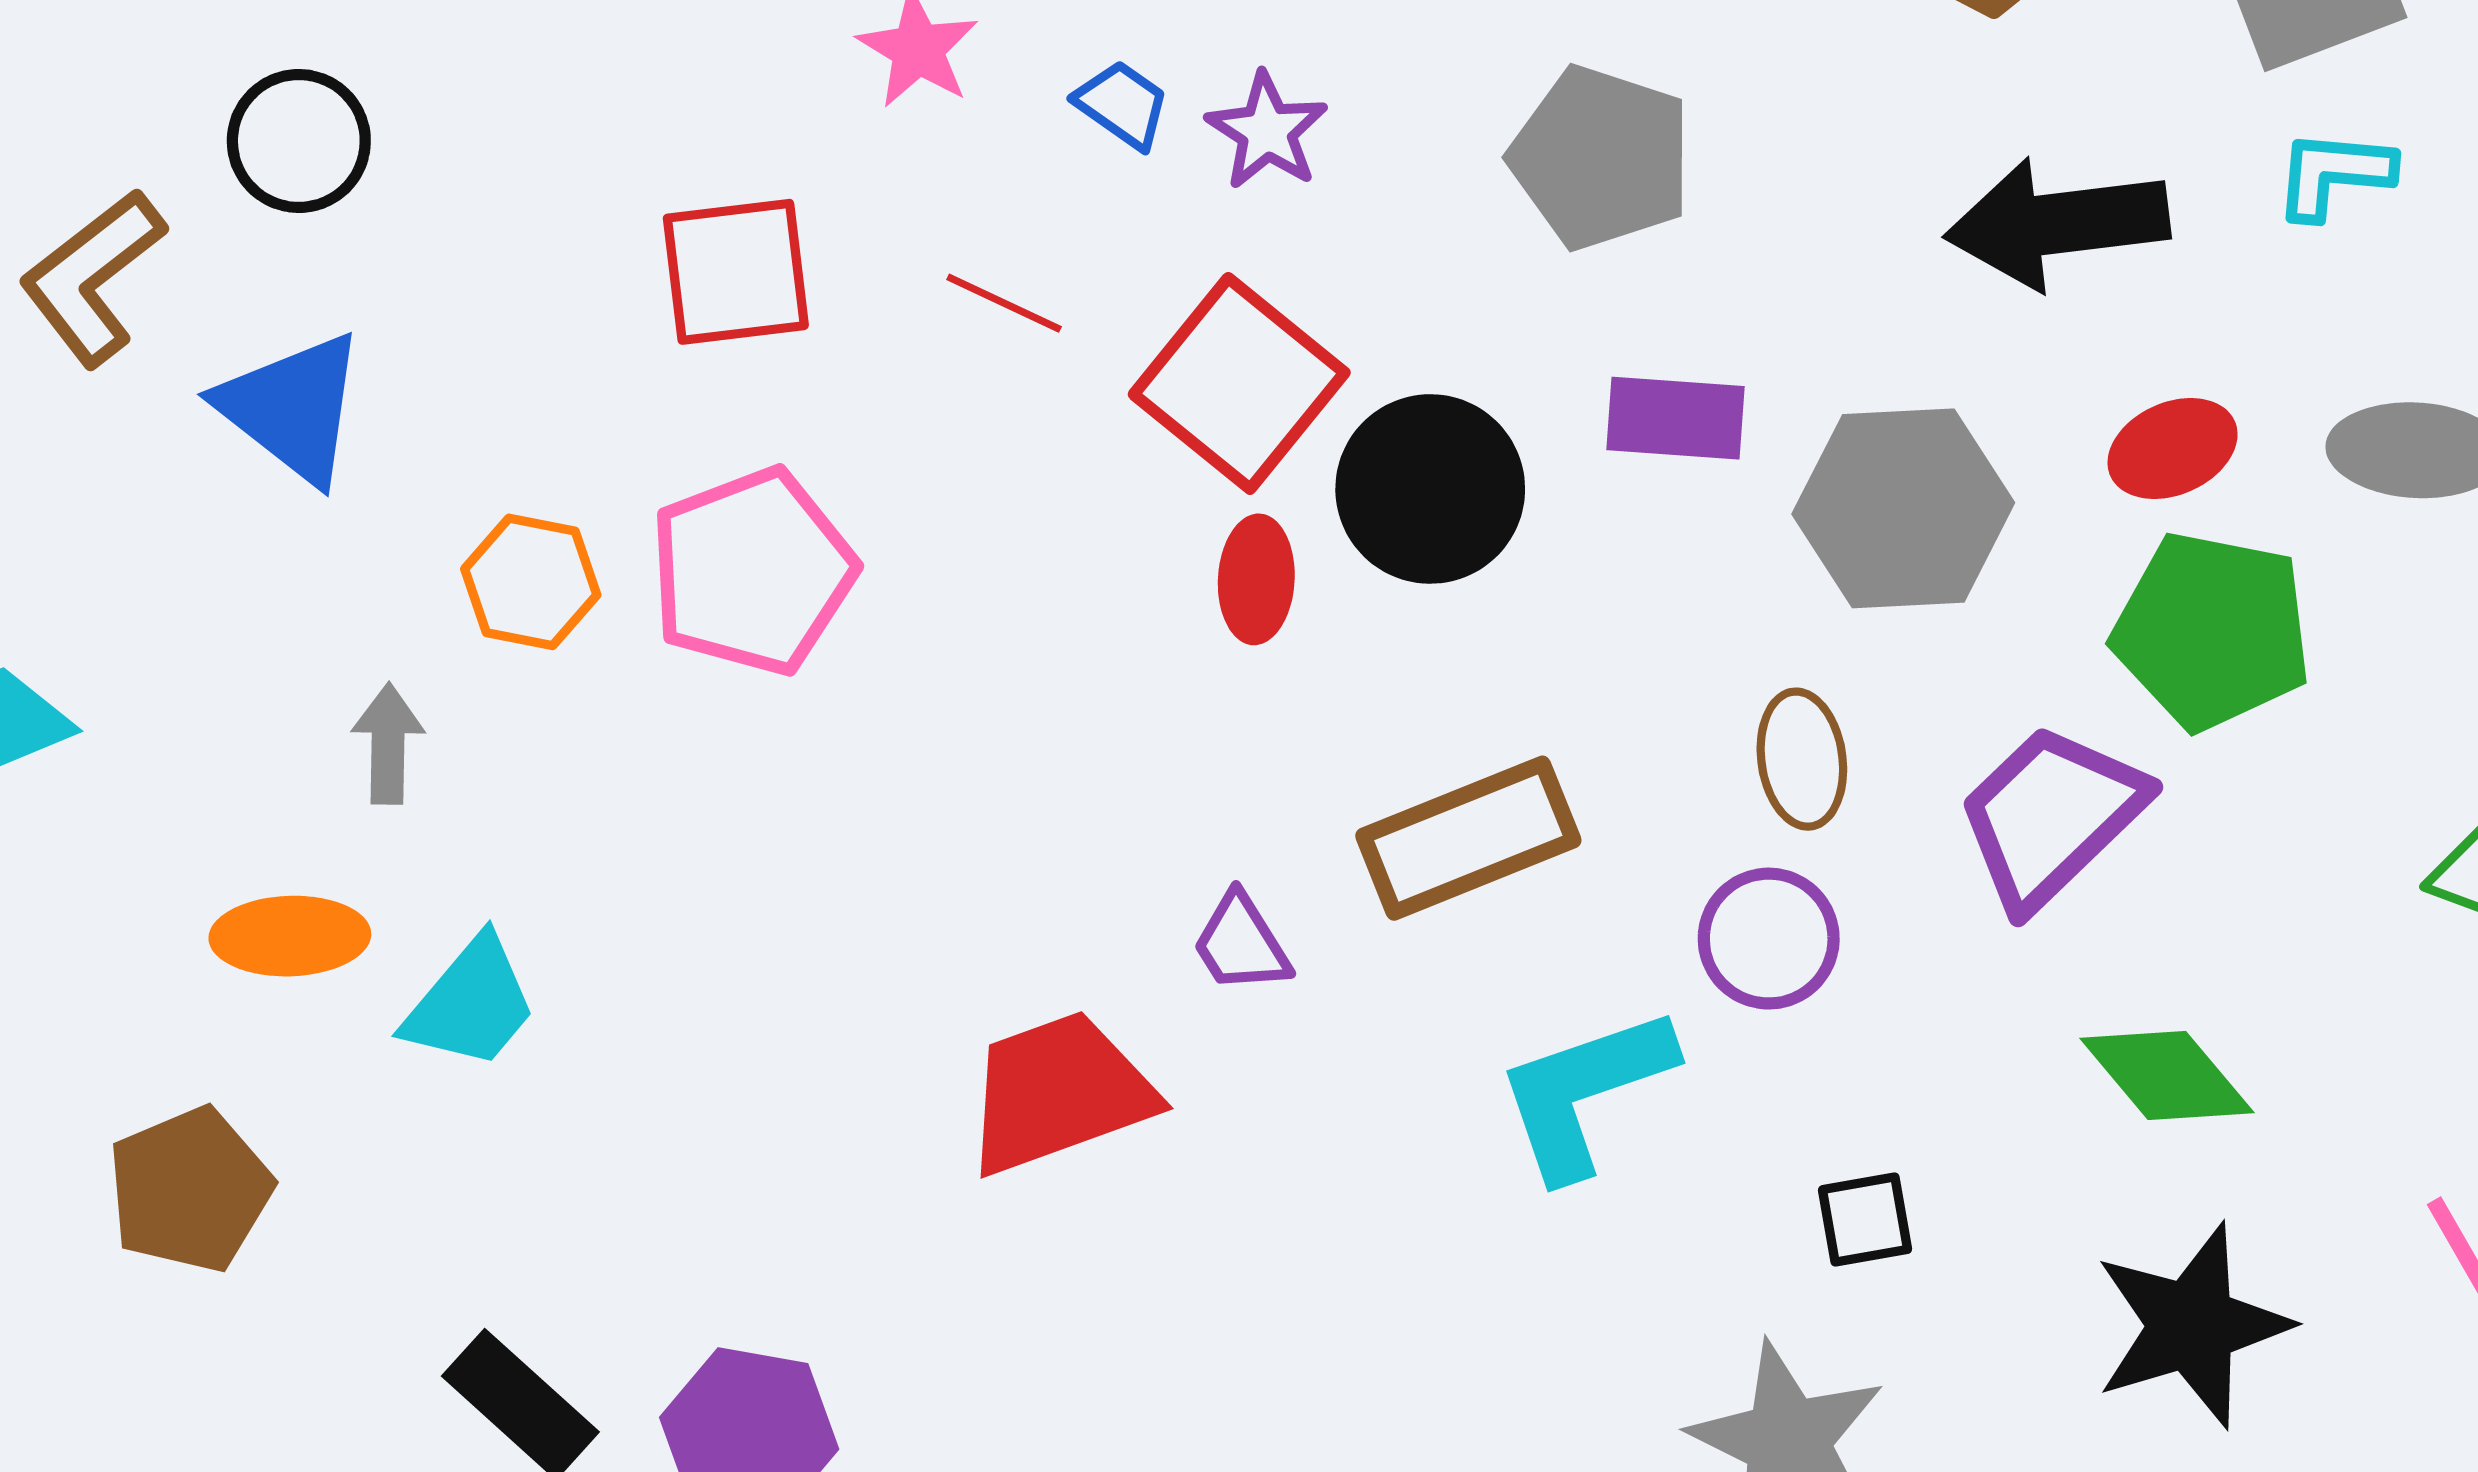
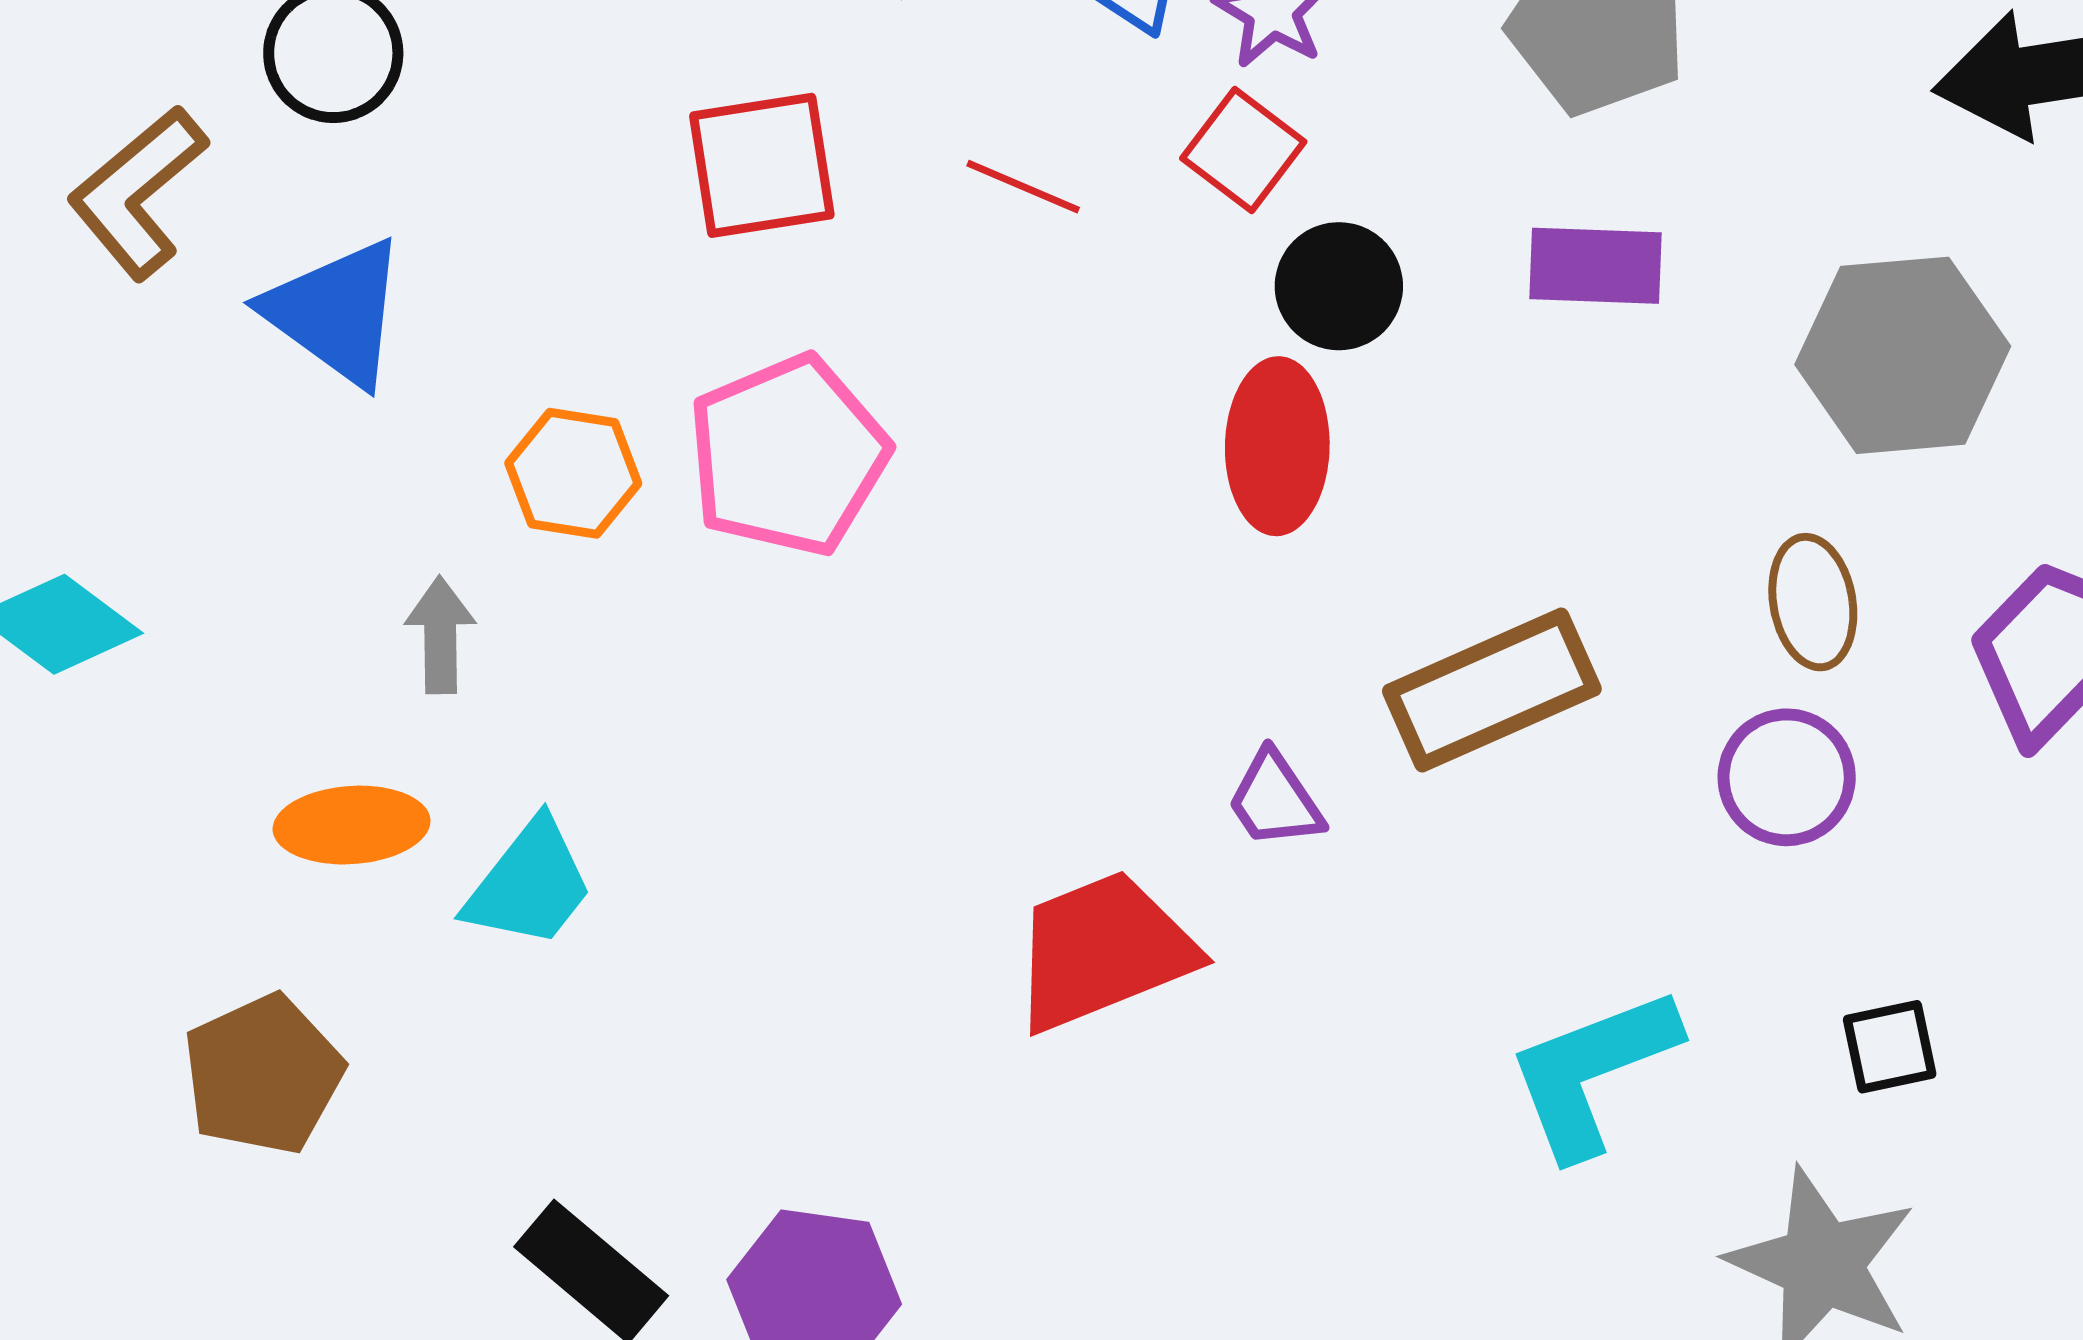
red square: (1239, 383) -> (1243, 150), moved, size x0.6
purple rectangle: (1676, 418) -> (1595, 266), moved
black circle: (1430, 489) -> (1339, 286), moved, size x0.7
red ellipse: (1256, 579) -> (1277, 446), size x1.4
cyan L-shape: (1585, 1092) -> (1592, 1072), moved

